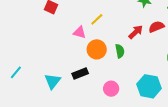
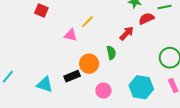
red semicircle: (156, 27) -> (146, 19), moved
orange circle: (97, 49) -> (89, 64), moved
cyan triangle: (53, 81) -> (45, 84), turned -48

